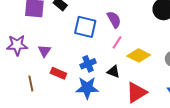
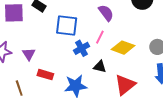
purple semicircle: (114, 20) -> (106, 13), moved
blue cross: (88, 64) -> (82, 48), moved

